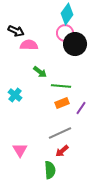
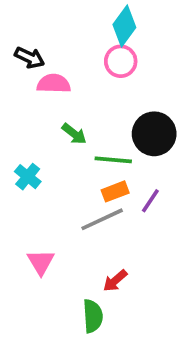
black circle: (75, 44) -> (154, 134), moved
gray line: (60, 133) -> (102, 219), moved
pink triangle: (20, 150) -> (41, 262), moved

